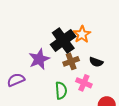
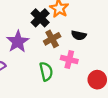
black cross: (63, 40) -> (40, 18), size x0.7

